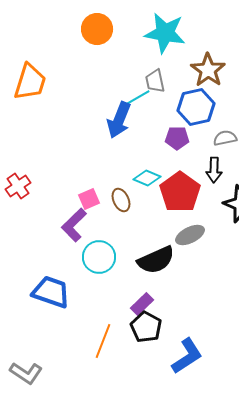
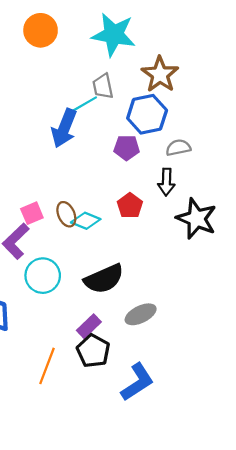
cyan diamond: (147, 178) -> (86, 221), moved
red pentagon: (180, 192) -> (130, 206), size x0.6
gray ellipse: (190, 235) -> (141, 314), moved

